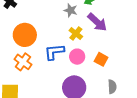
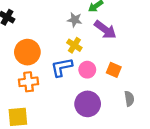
yellow cross: (76, 34) -> (74, 45), moved
orange cross: (23, 62) -> (29, 82), turned -36

